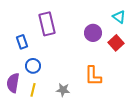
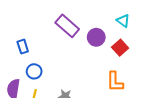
purple rectangle: (47, 24) -> (67, 26), moved, turned -35
orange L-shape: (93, 76) -> (115, 82), moved

